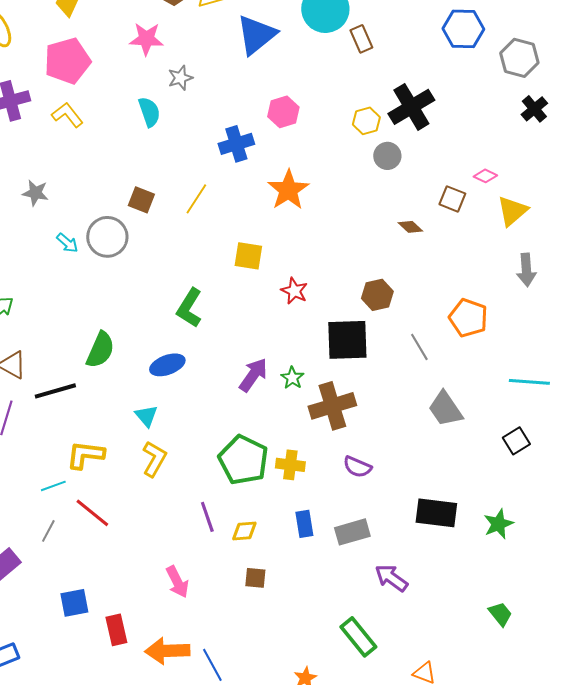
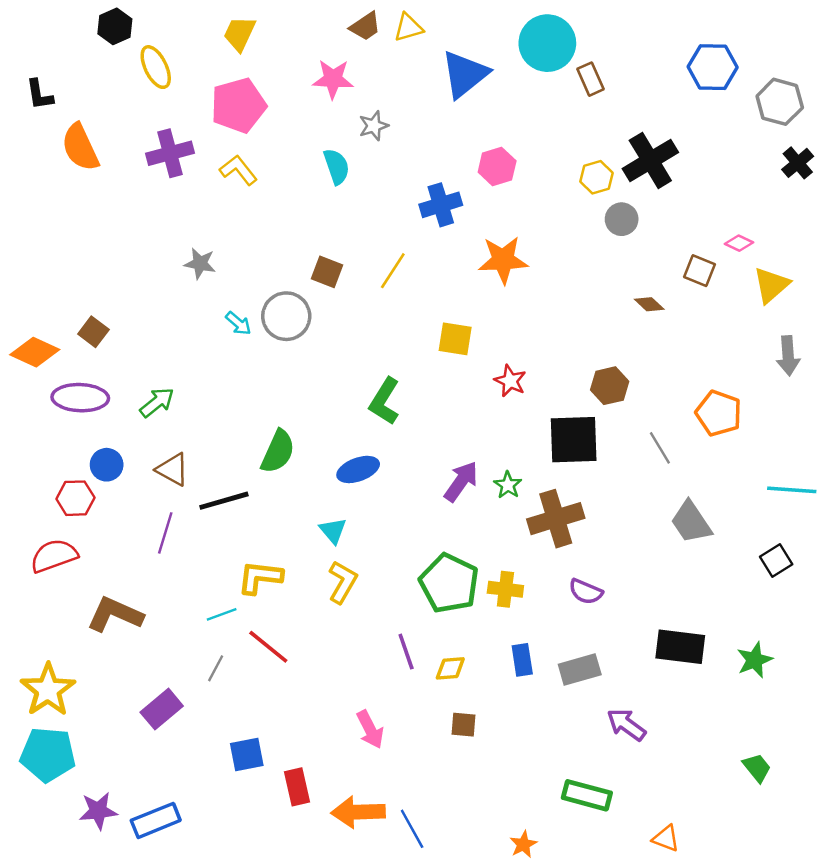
orange star: (288, 190) -> (503, 260), turned 30
green rectangle: (358, 637) -> (587, 795), turned -36

